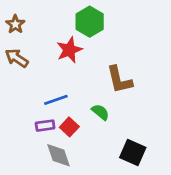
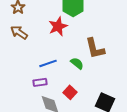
green semicircle: (100, 112) -> (77, 63), moved
red square: (69, 127) -> (70, 92), moved

